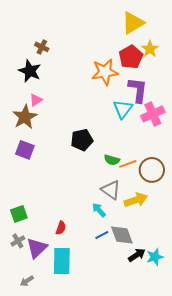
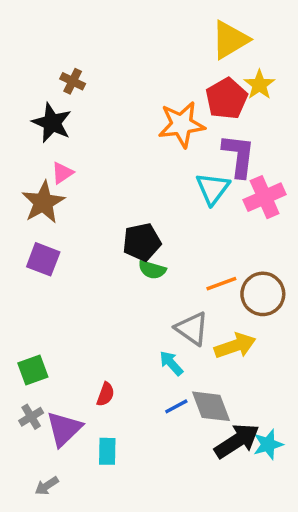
green semicircle: (112, 160) -> (152, 270), moved
black arrow: (137, 255) -> (237, 441), size x1.5
cyan rectangle: (62, 261) -> (107, 451), size x0.6

